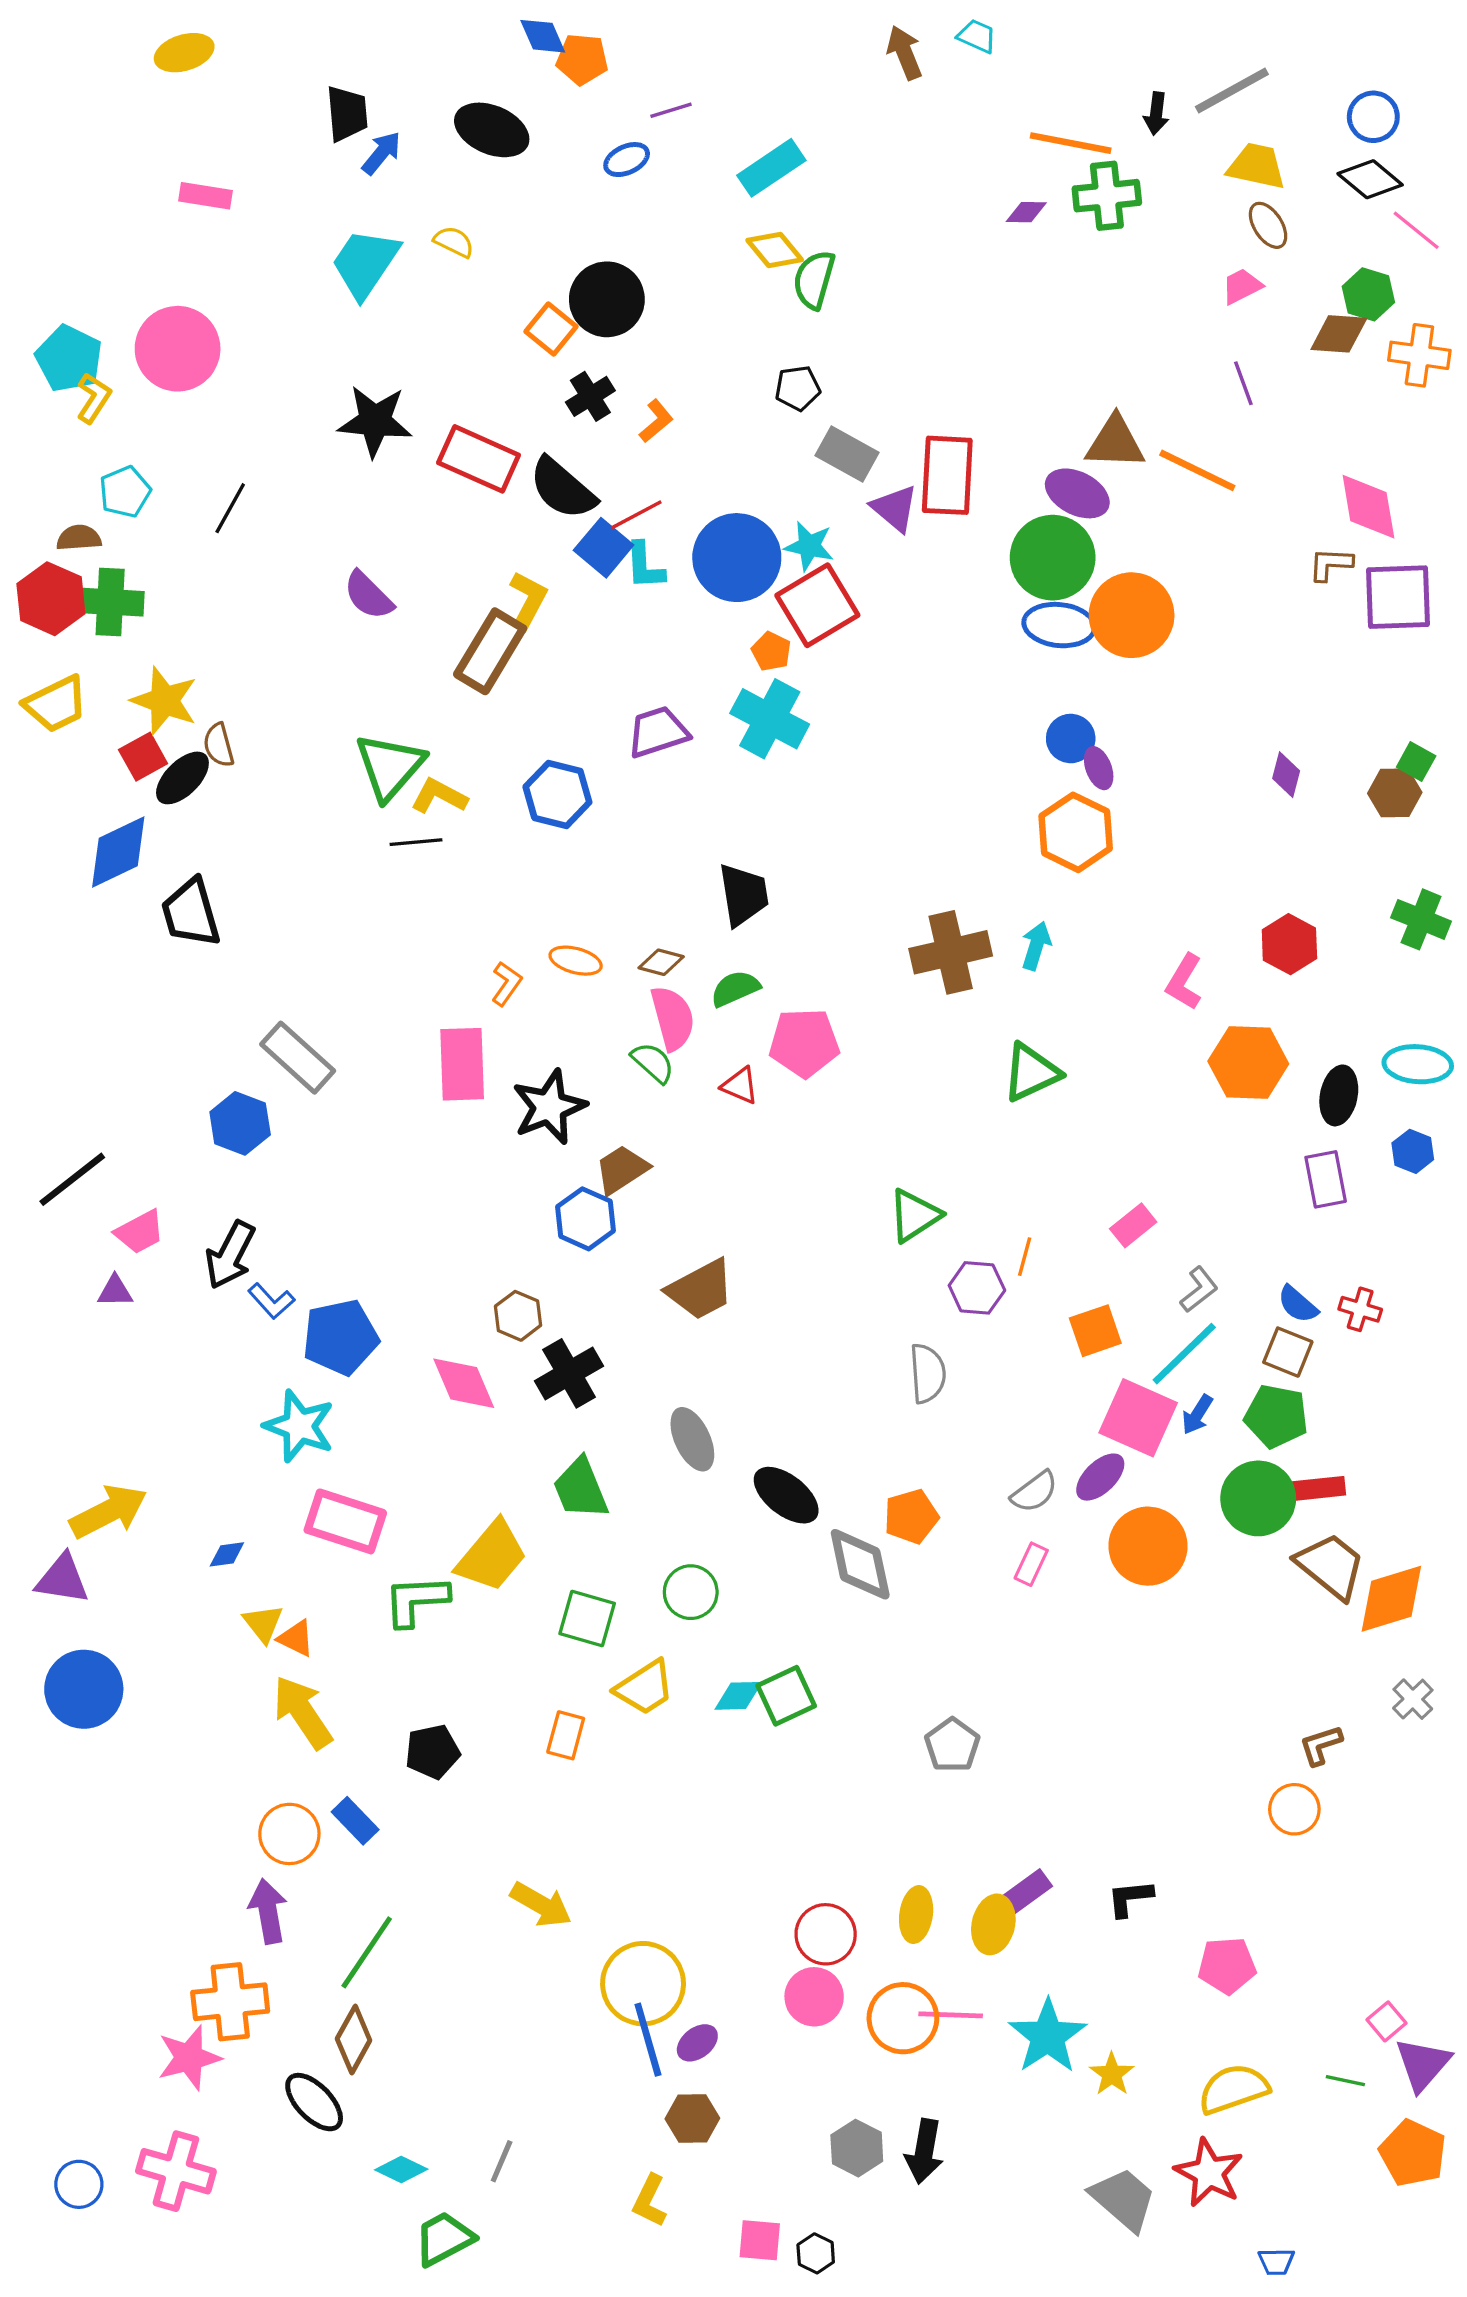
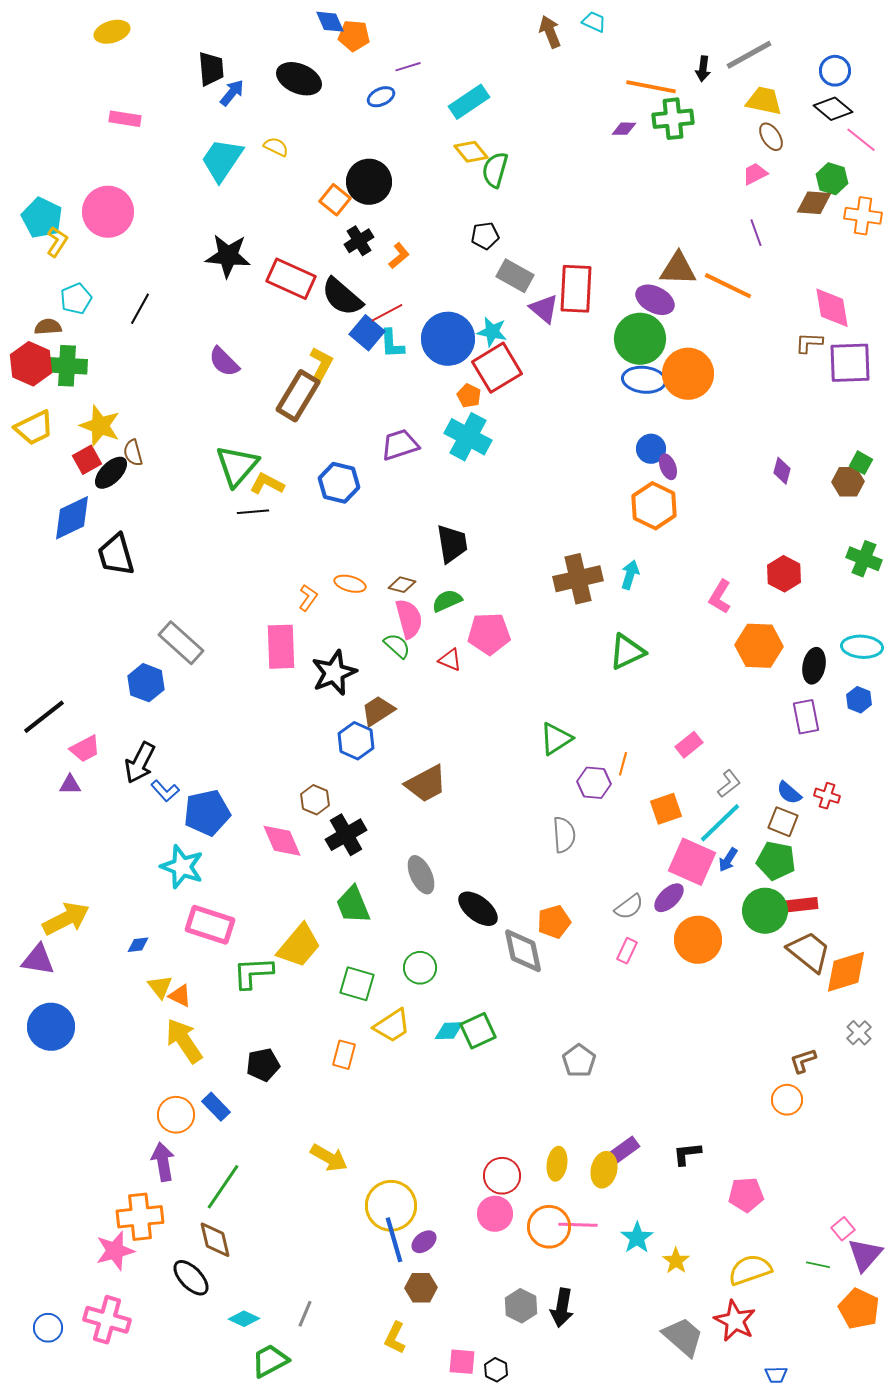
cyan star: (1048, 2036) -> (637, 1238), size x0.7
brown diamond: (354, 2040) -> (215, 1240), turned -42

